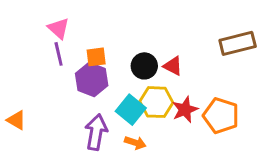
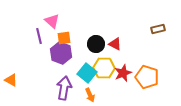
pink triangle: (59, 28) -> (52, 21), moved
brown rectangle: (238, 43) -> (158, 29), size x0.6
orange arrow: (135, 143) -> (90, 95), turned 48

